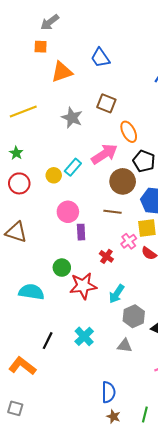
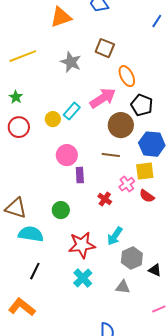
brown triangle: (16, 232) -> (16, 208), moved
red star: (83, 286) -> (82, 245), moved
black line: (48, 341) -> (35, 271), moved

